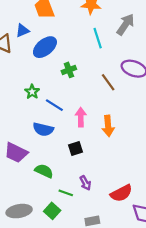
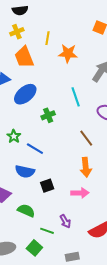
cyan line: (98, 38) -> (76, 97), moved
brown line: (108, 82) -> (86, 138), moved
pink arrow: (81, 117) -> (80, 193), moved, turned 90
black square: (75, 148) -> (47, 186), moved

